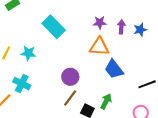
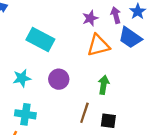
blue trapezoid: (114, 69) -> (130, 38), moved
purple circle: (70, 77) -> (59, 79), moved
green arrow: (106, 101) -> (104, 85), moved

